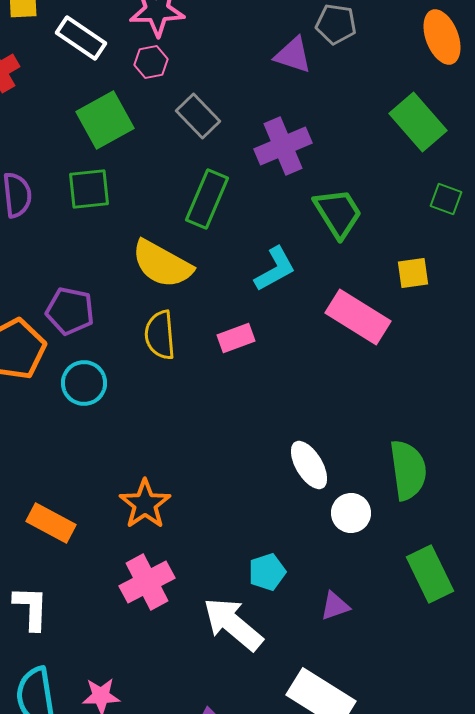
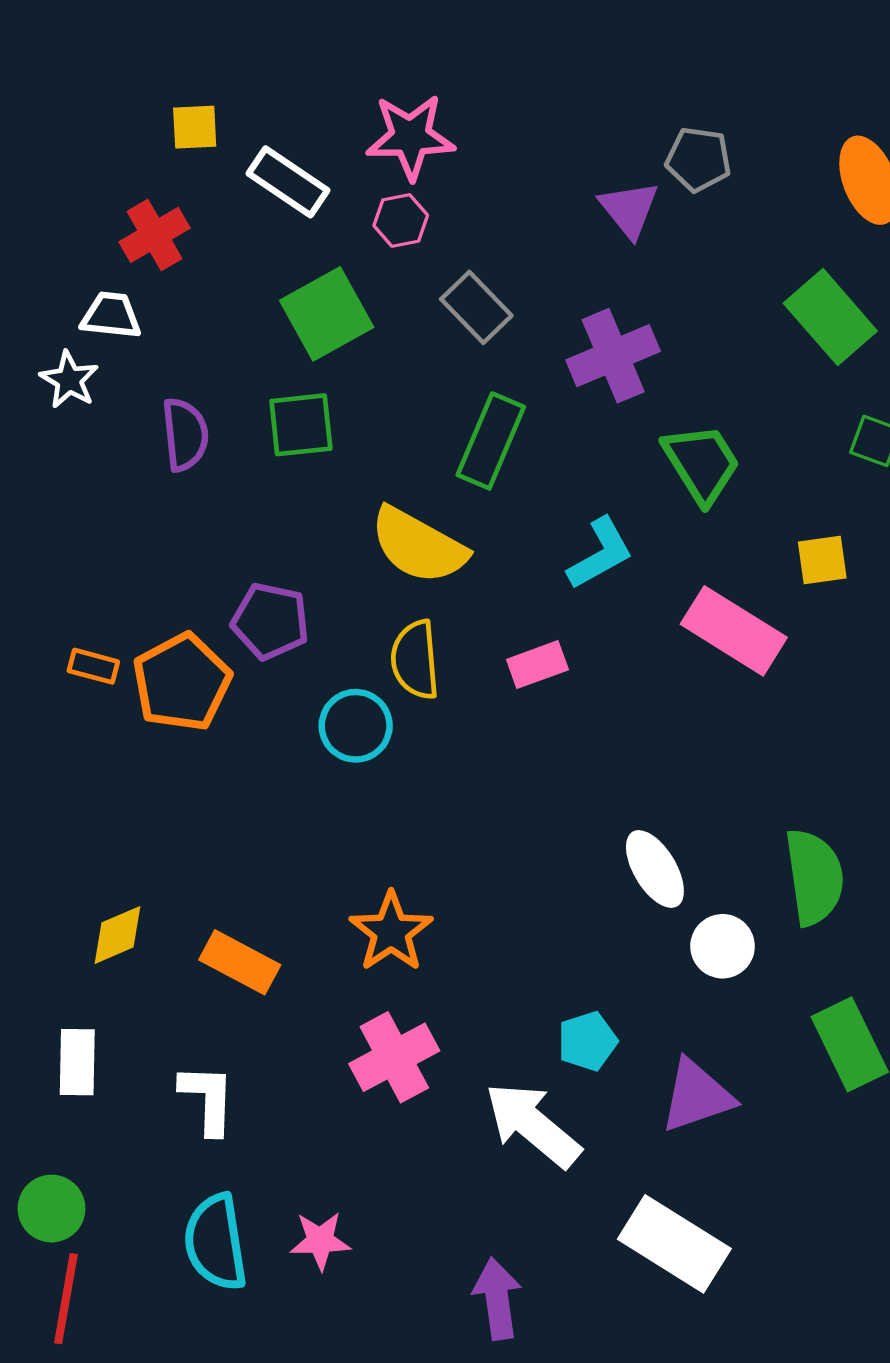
purple triangle: (293, 55) -> (629, 209), turned 33
cyan circle: (84, 383) -> (356, 726), moved
purple triangle: (335, 606) -> (697, 1096), size x1.6

